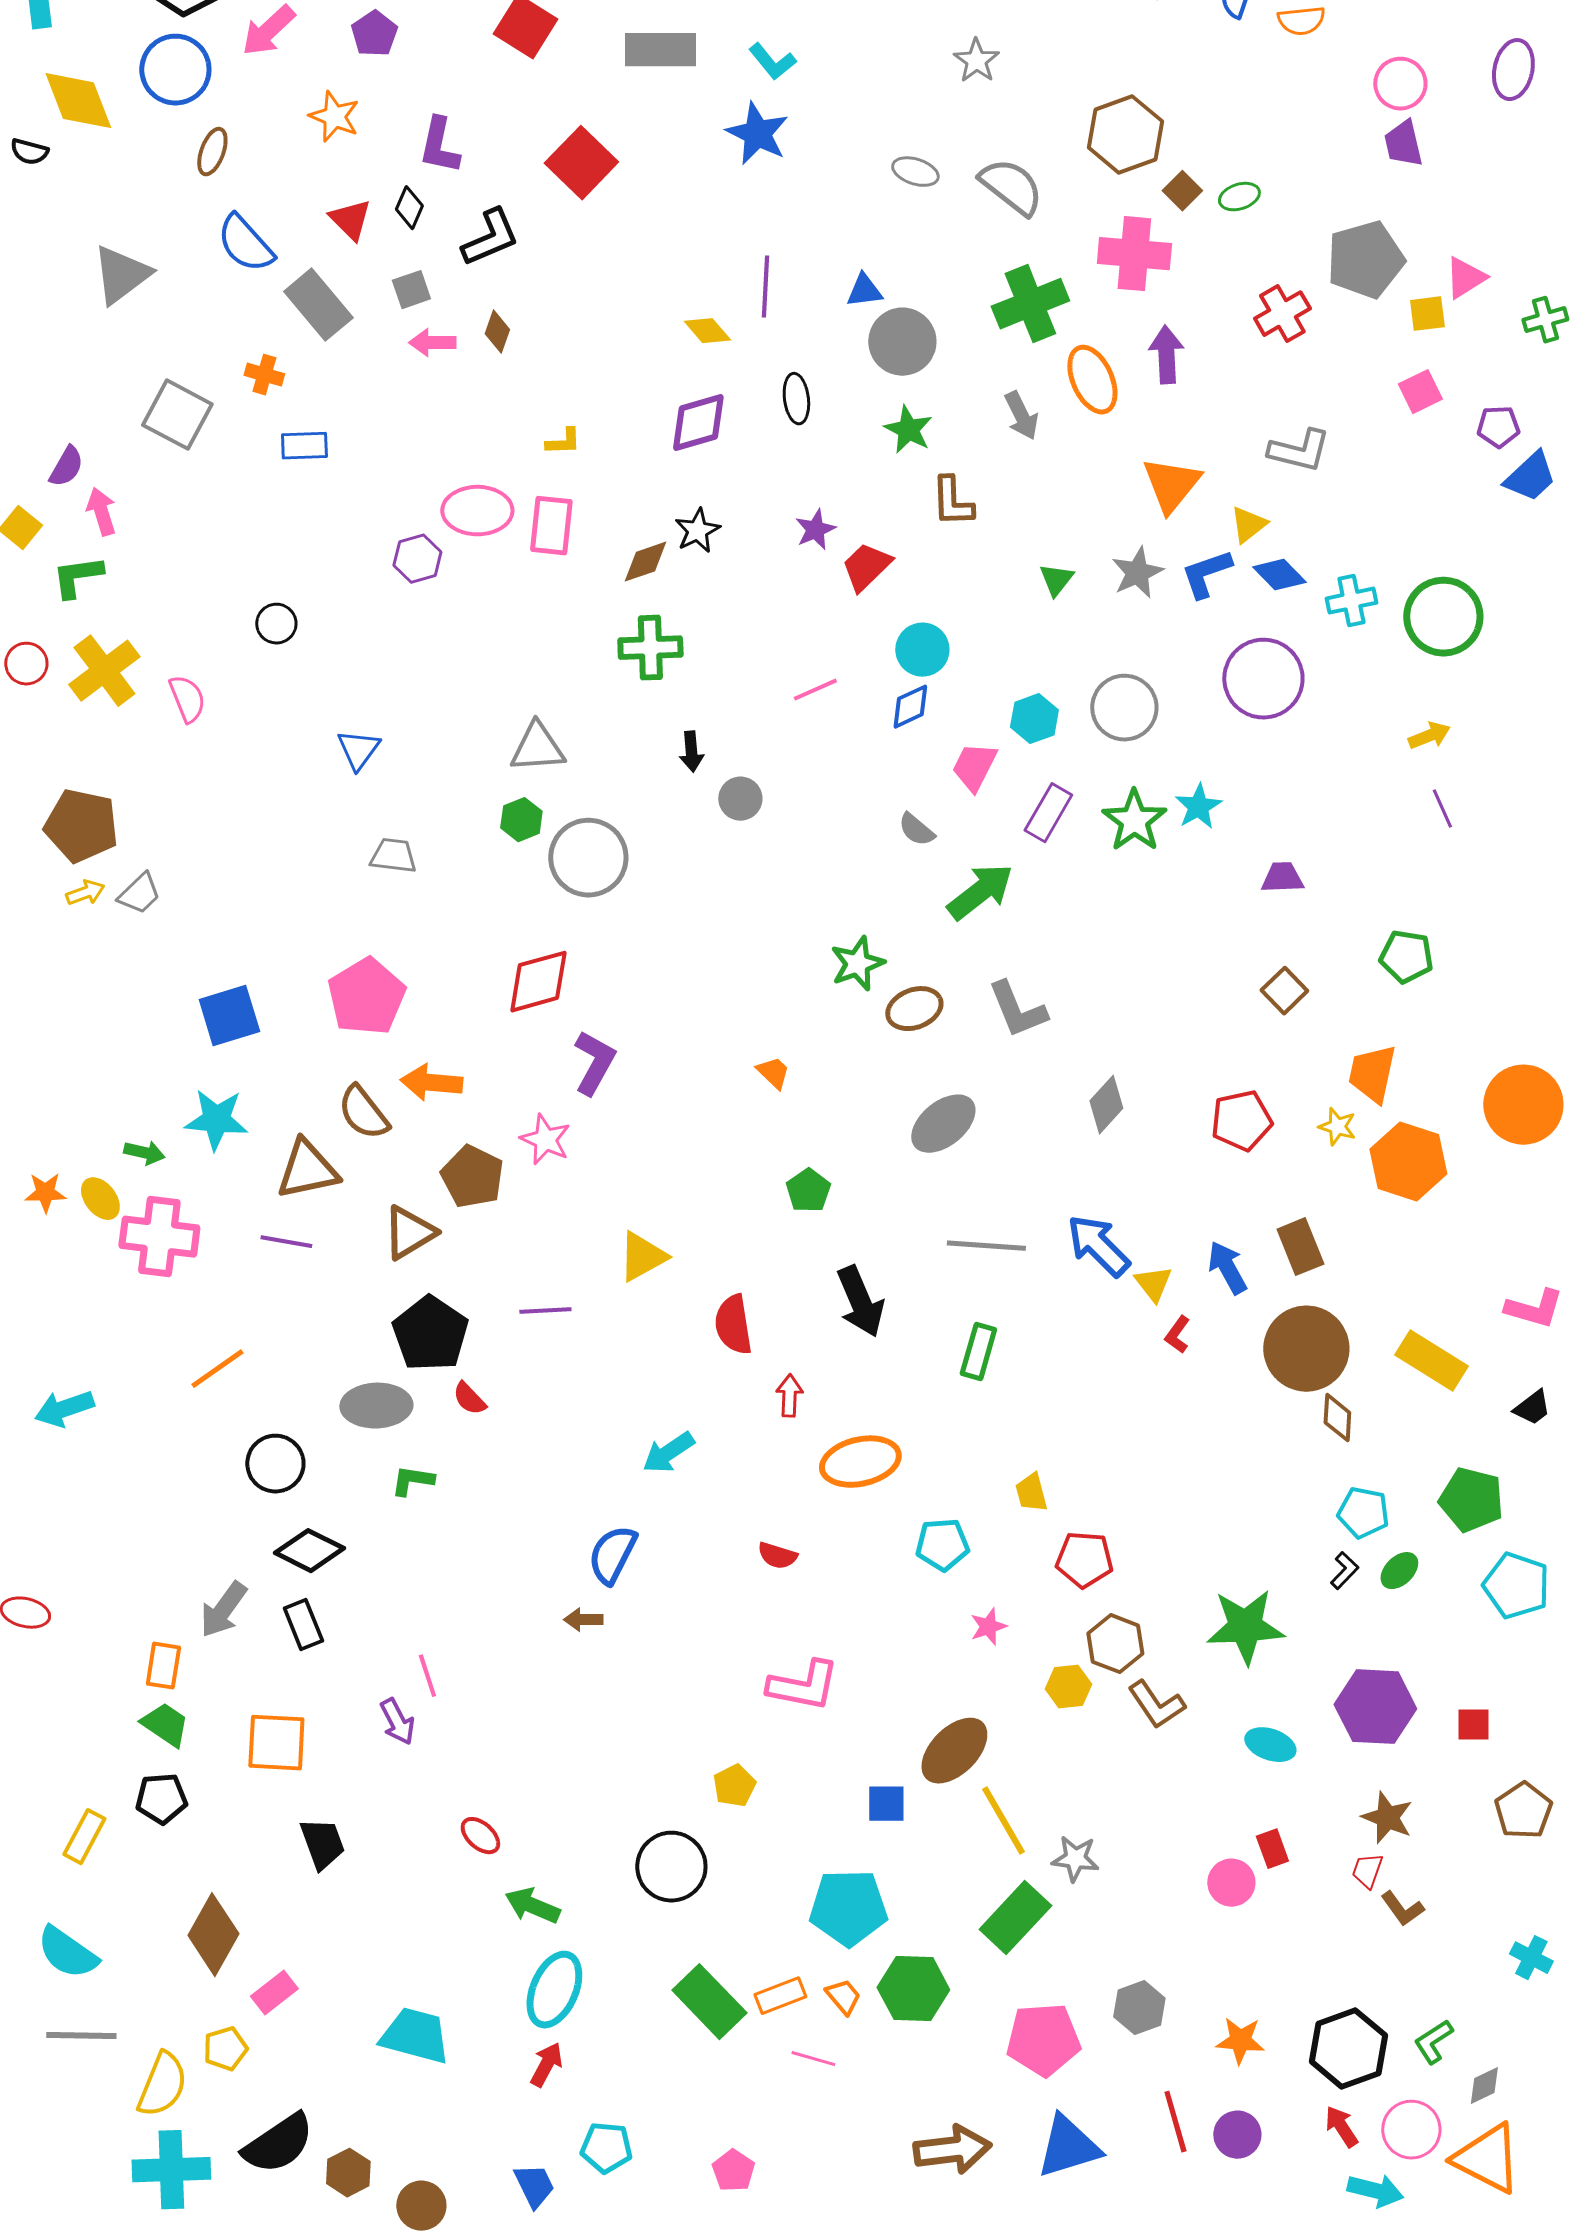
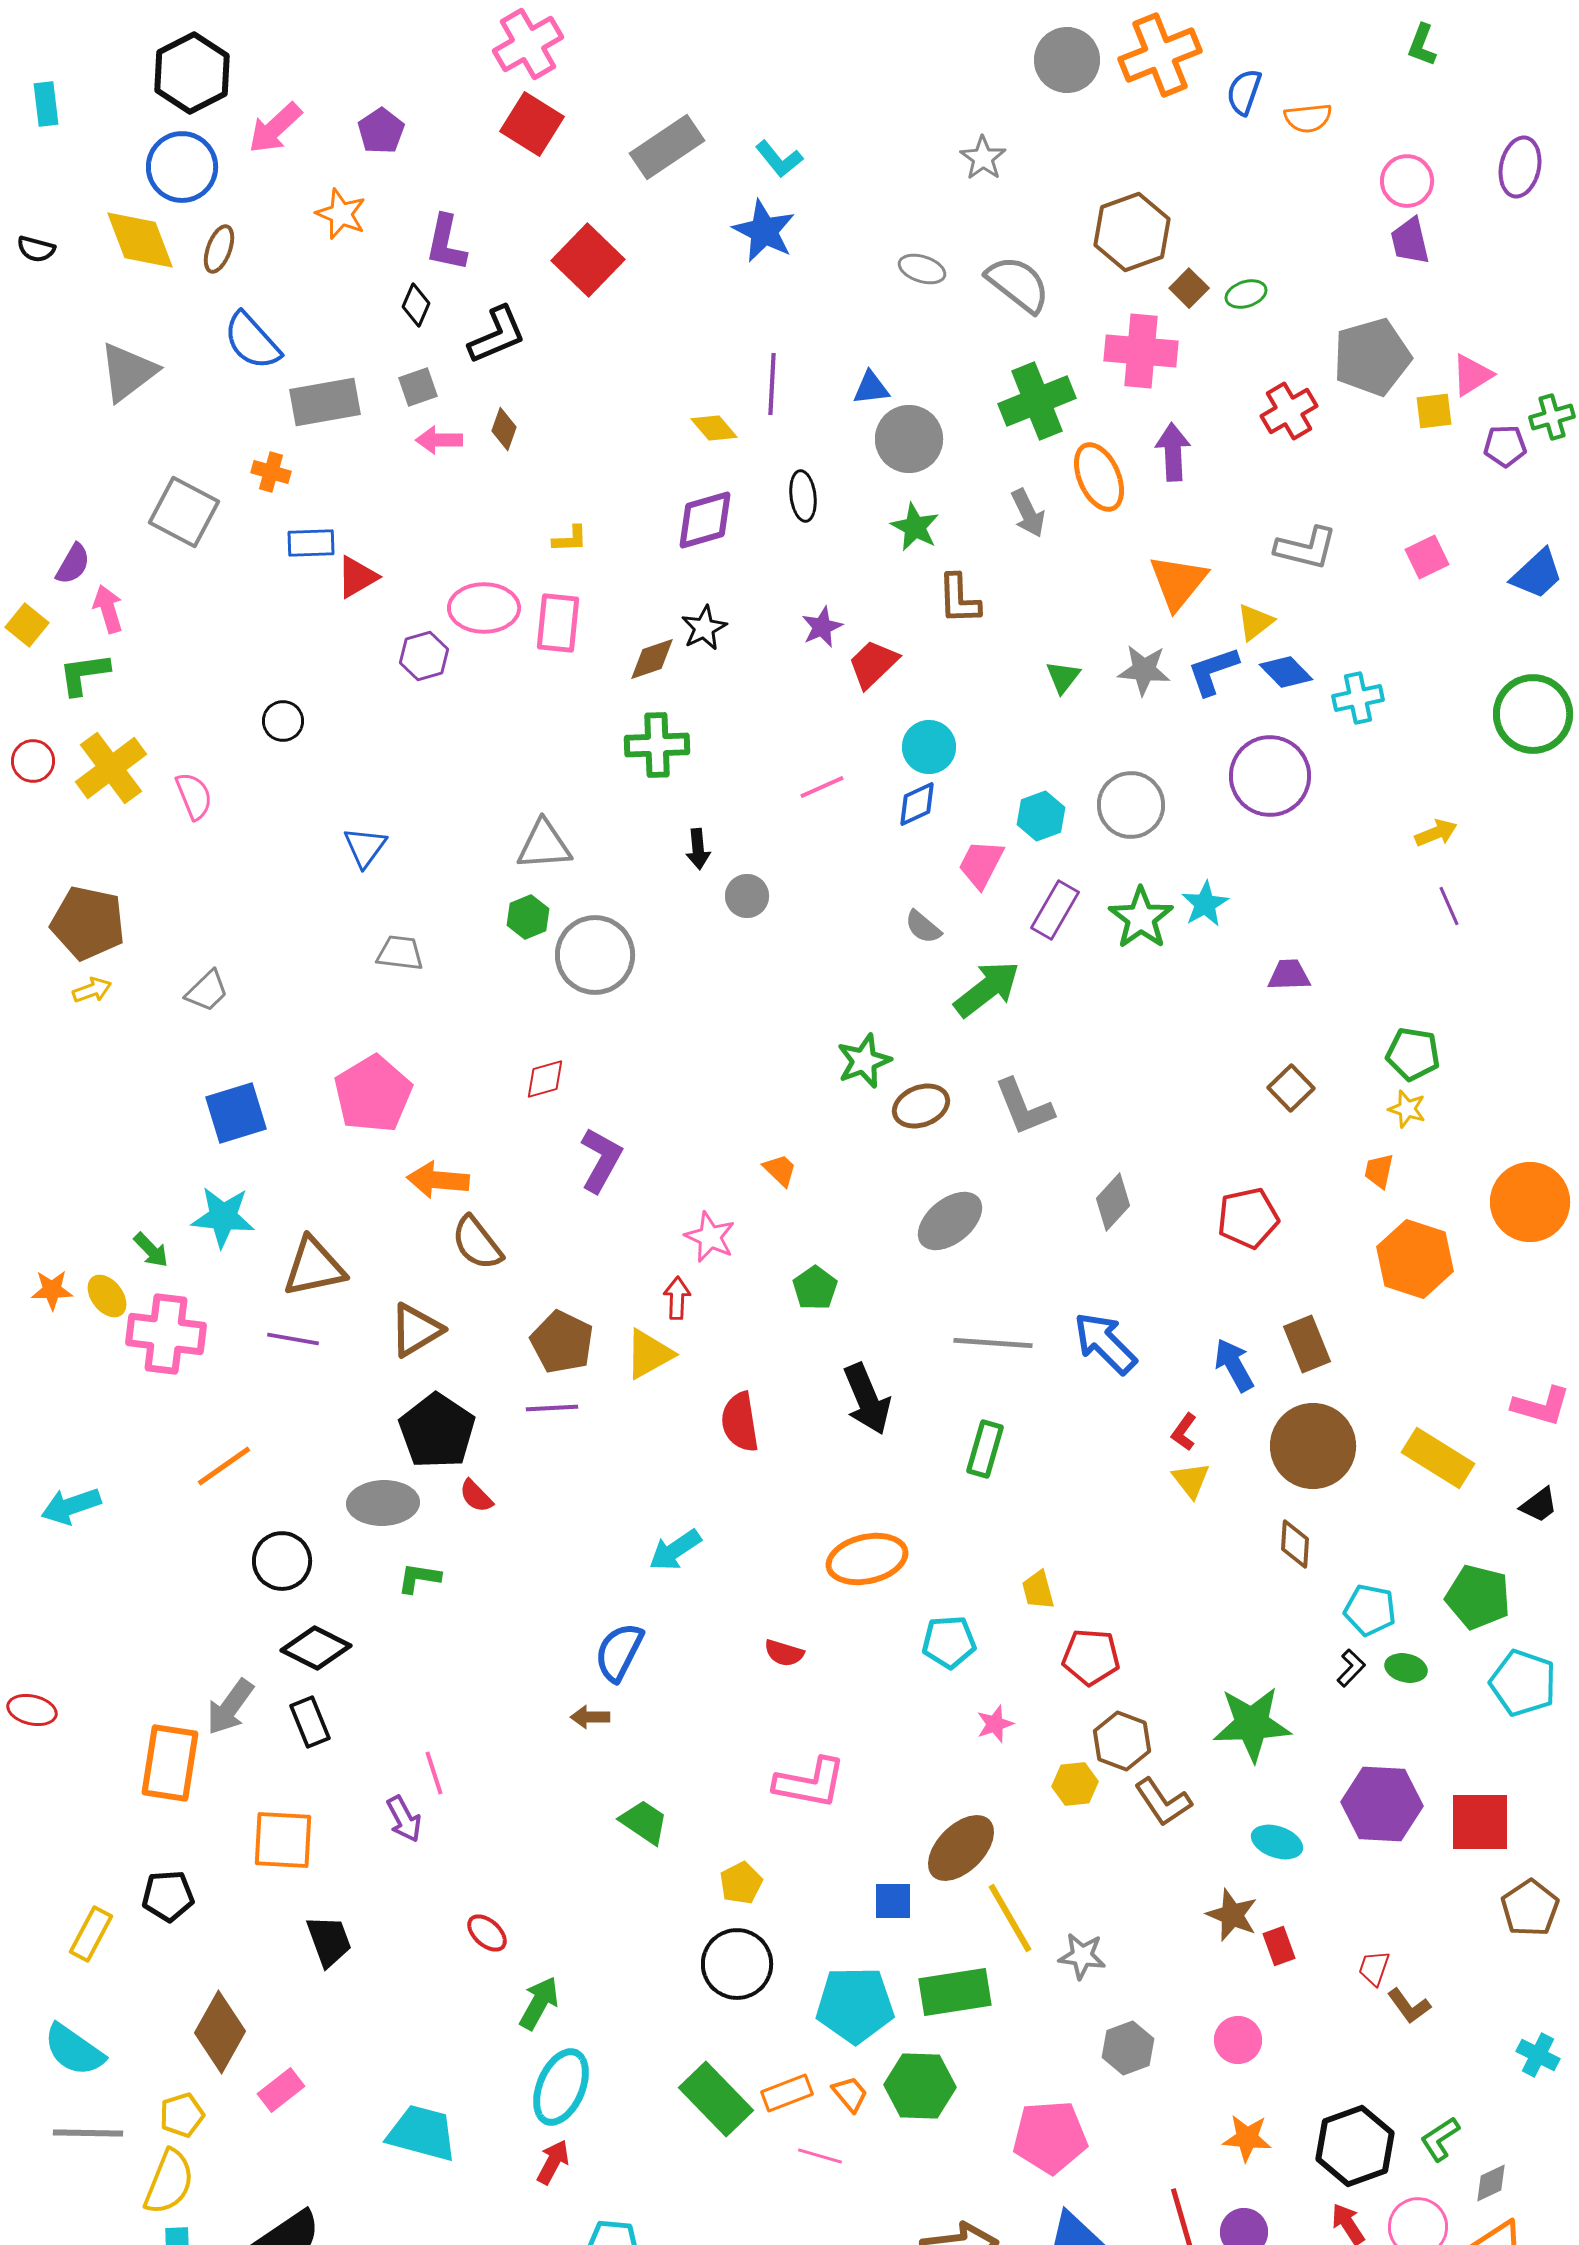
gray rectangle: (660, 50) -> (667, 147), turned -34
yellow diamond: (78, 101) -> (140, 240), moved
red triangle: (350, 220) -> (357, 577), moved, turned 45
gray rectangle: (318, 305) -> (325, 402), turned -60
pink square: (1420, 392) -> (1427, 557), moved
purple pentagon: (1498, 427) -> (1505, 446), moved
gray star: (1137, 573) -> (1144, 670), turned 30
green circle: (1443, 617) -> (1533, 714), moved
gray trapezoid: (139, 894) -> (207, 991), moved
red diamond: (538, 982) -> (545, 1079), size x0.6
orange trapezoid: (1372, 1074) -> (1379, 1171), size x0.6
brown semicircle: (363, 1113) -> (477, 1243), moved
yellow star: (1337, 1127) -> (1407, 1109), moved
pink star: (545, 1140) -> (710, 1237), moved
green arrow: (144, 1153) -> (151, 1250), turned 33
brown pentagon: (472, 1177) -> (562, 1342), moved
yellow triangle: (1153, 1284) -> (1191, 1480), moved
red arrow: (789, 1396) -> (677, 1298), moved
brown diamond: (1337, 1418) -> (1295, 1544), moved
green ellipse: (1399, 1571) -> (1406, 1668), turned 57
orange rectangle: (163, 1666) -> (170, 1763), size x1.6
green trapezoid: (165, 1725) -> (644, 1822), moved
red square: (1473, 1725) -> (1480, 1822), size x1.8
brown star: (1387, 1818) -> (1232, 1915), moved
black circle: (671, 1867) -> (737, 1964), moved
pink circle: (1231, 1883) -> (1238, 2040), moved
green arrow: (532, 1906) -> (539, 2003), turned 96
green rectangle: (1015, 1918) -> (955, 1992), moved, turned 38
gray hexagon: (1139, 2008) -> (1128, 2048), moved
yellow pentagon: (225, 2049) -> (182, 2115), moved

